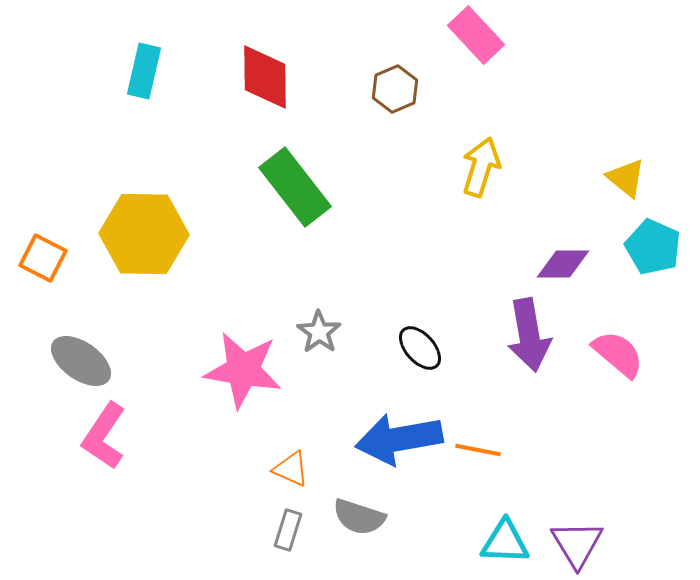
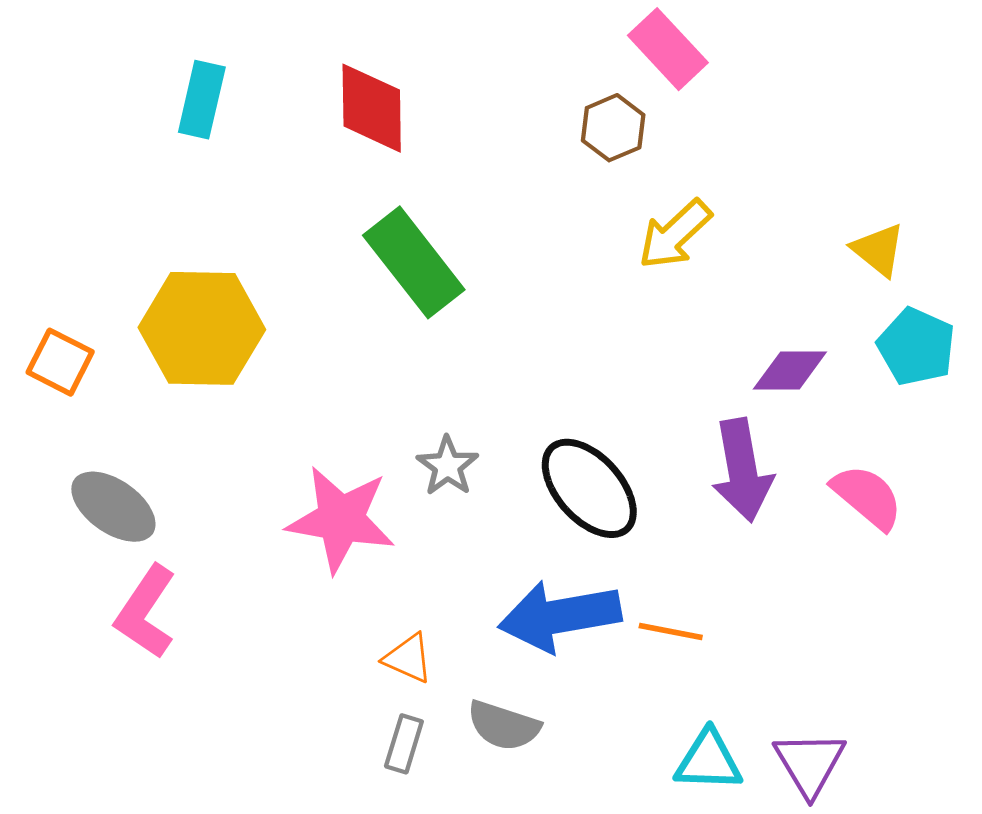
brown hexagon: (395, 89) -> (613, 128), moved
yellow arrow: (481, 167) -> (675, 234), turned -150
black ellipse: (420, 348) -> (589, 488), size x1.6

